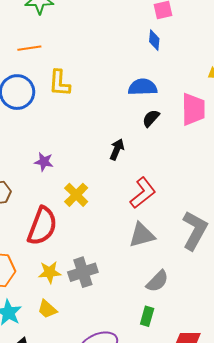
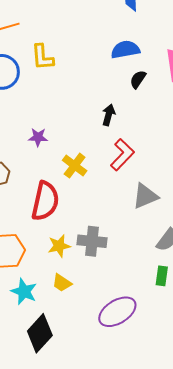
red L-shape: (143, 193) -> (122, 155), moved
gray cross: (83, 272) -> (92, 241), turned 32

